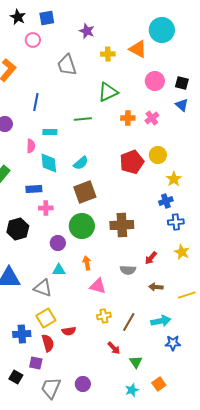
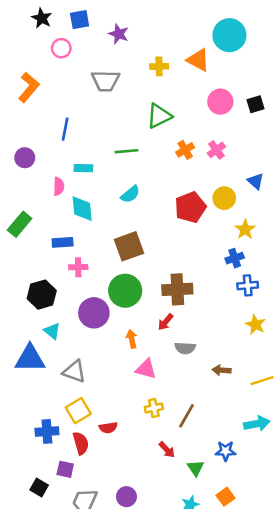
purple star: (87, 31) -> (119, 34), moved
gray trapezoid: (67, 65) -> (106, 81), turned -70
black square: (182, 83) -> (256, 104), turned -32
blue triangle: (182, 105) -> (256, 181), moved
orange cross: (128, 118) -> (185, 150), turned -32
cyan semicircle: (81, 163) -> (130, 194), moved
purple circle: (58, 243) -> (94, 313), size x1.5
red arrow: (151, 258) -> (166, 322), moved
cyan triangle: (59, 270) -> (52, 331), moved, turned 40
cyan arrow: (161, 321) -> (257, 424), moved
blue star: (173, 343) -> (226, 451), moved

